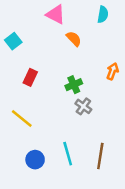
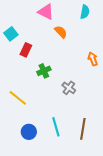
orange arrow: (112, 71) -> (93, 59), turned -40
red rectangle: (30, 77) -> (26, 50), moved
green cross: (74, 85) -> (44, 71), moved

